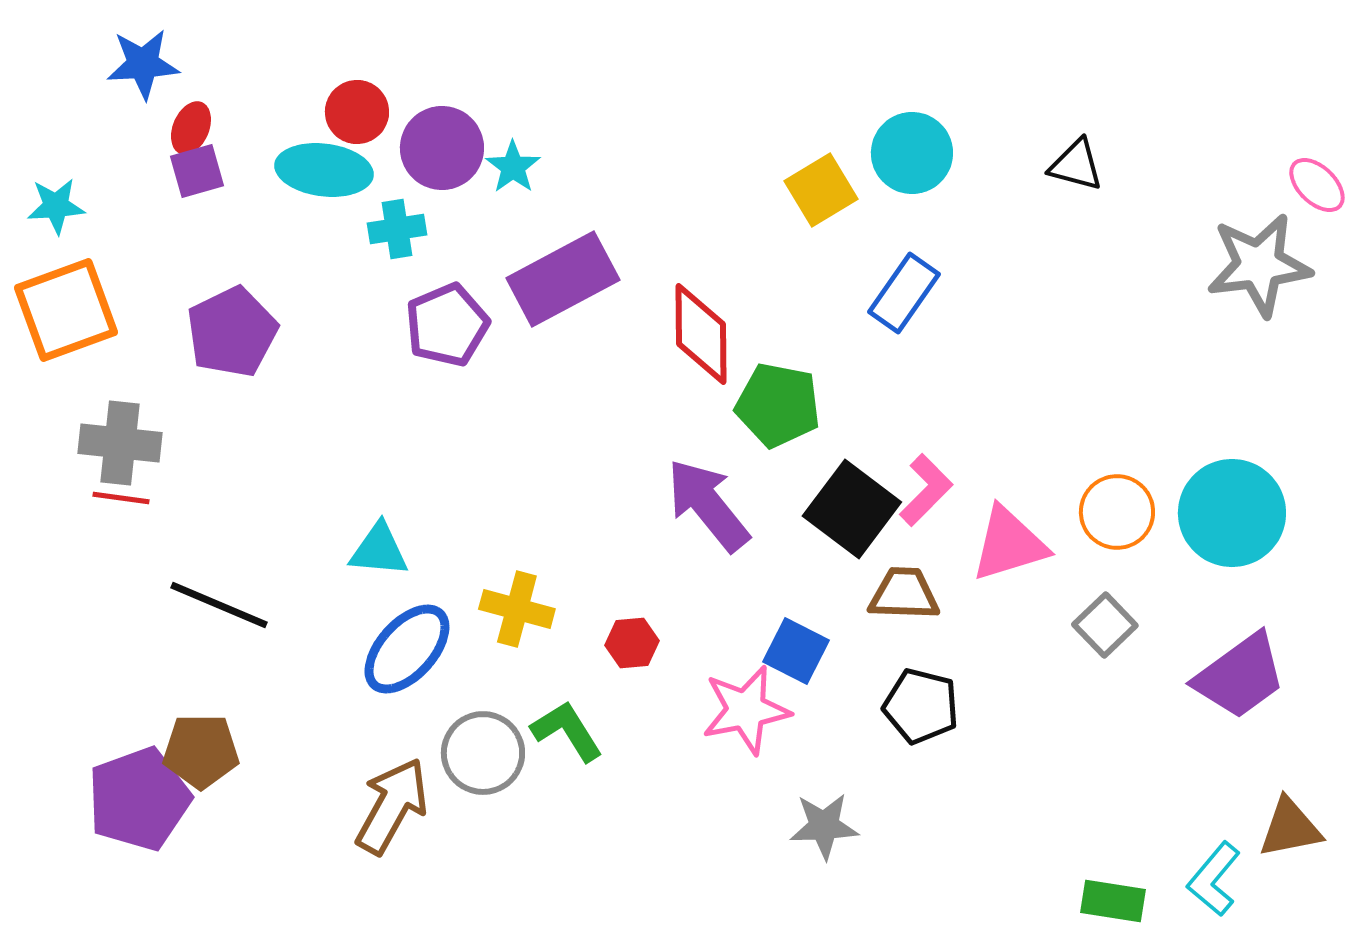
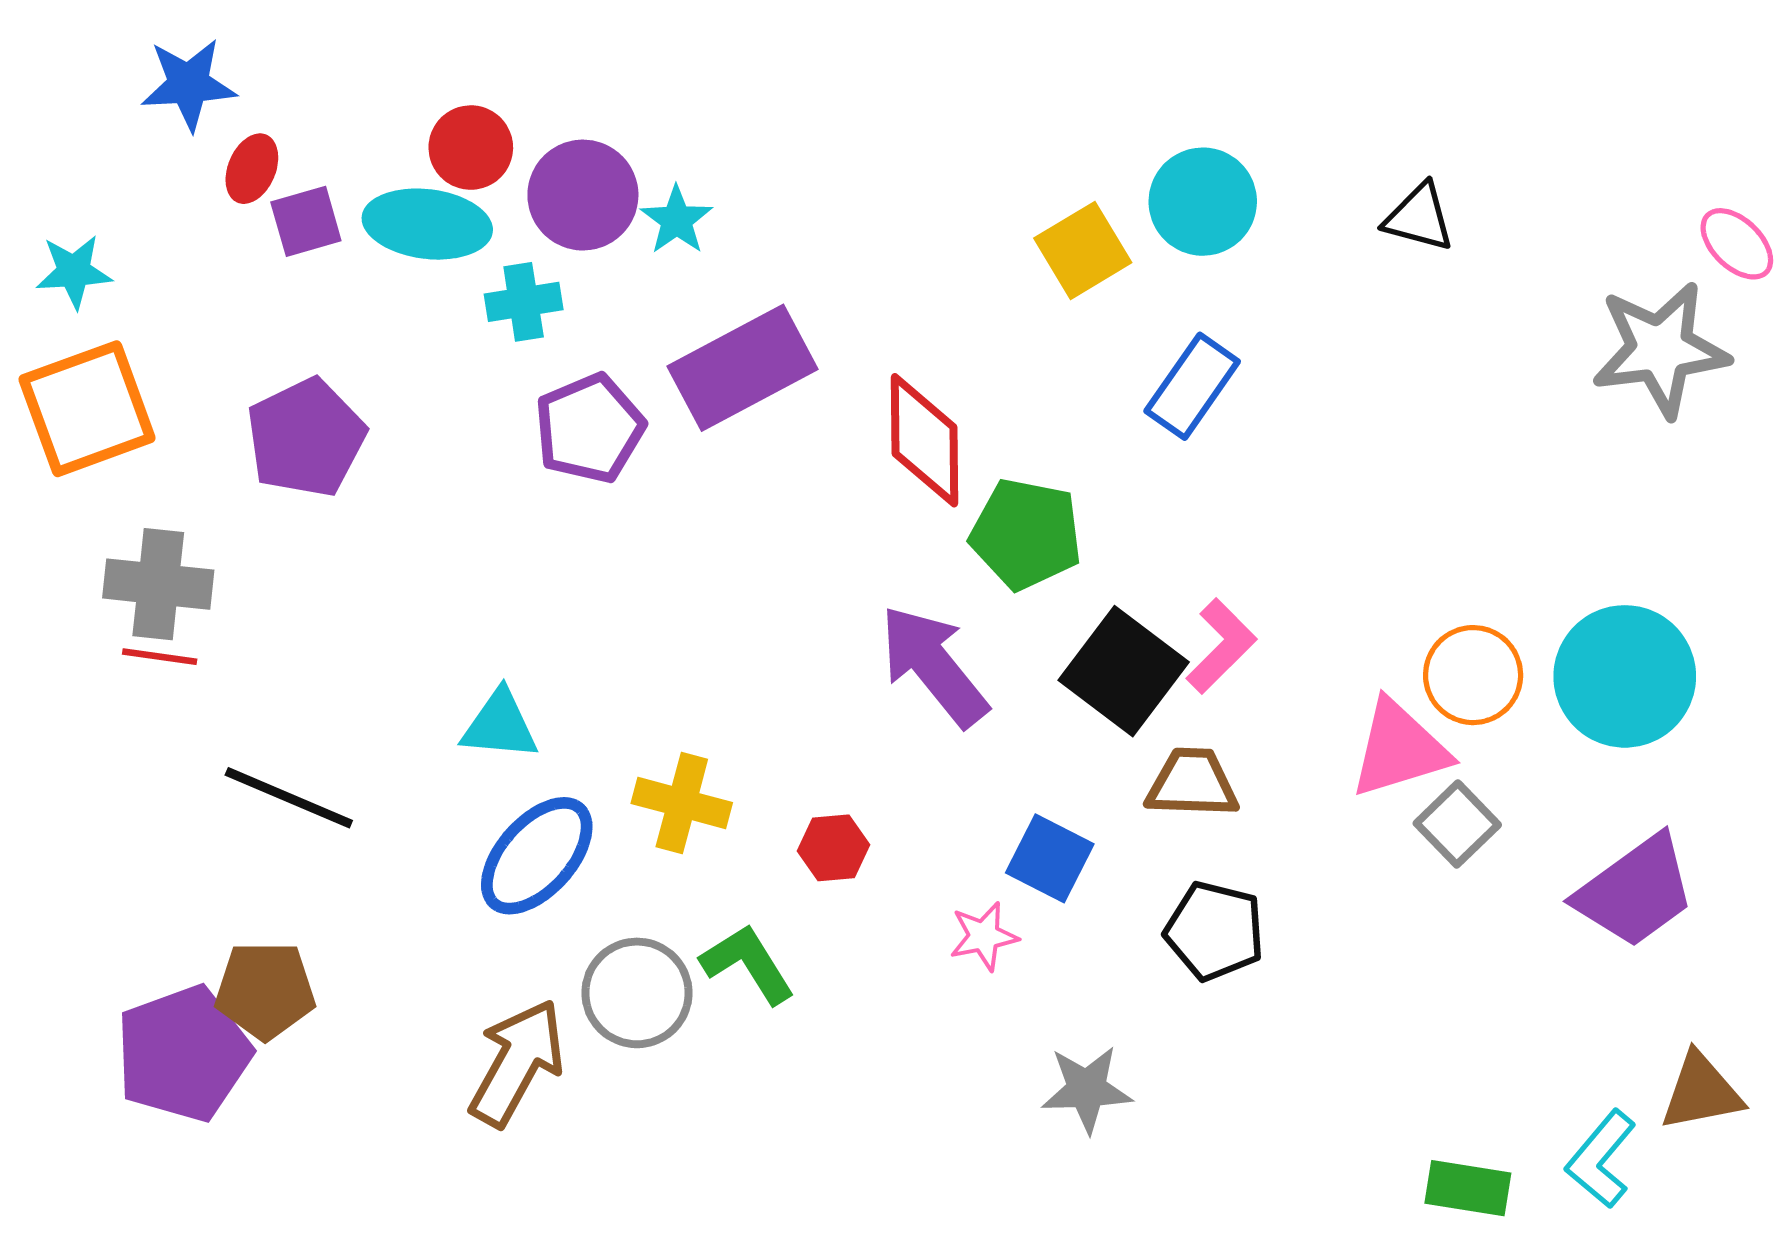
purple square: (197, 171) -> (306, 221), moved
pink triangle: (1009, 544) -> (1399, 749), moved
pink star: (746, 710) -> (984, 936), size x0.6

